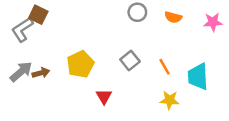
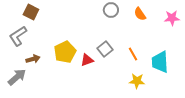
orange semicircle: (173, 17) -> (140, 14), turned 40
gray L-shape: (22, 30) -> (18, 36), moved
gray arrow: (21, 72) -> (17, 77), moved
red triangle: (104, 96) -> (87, 60), moved, turned 40

